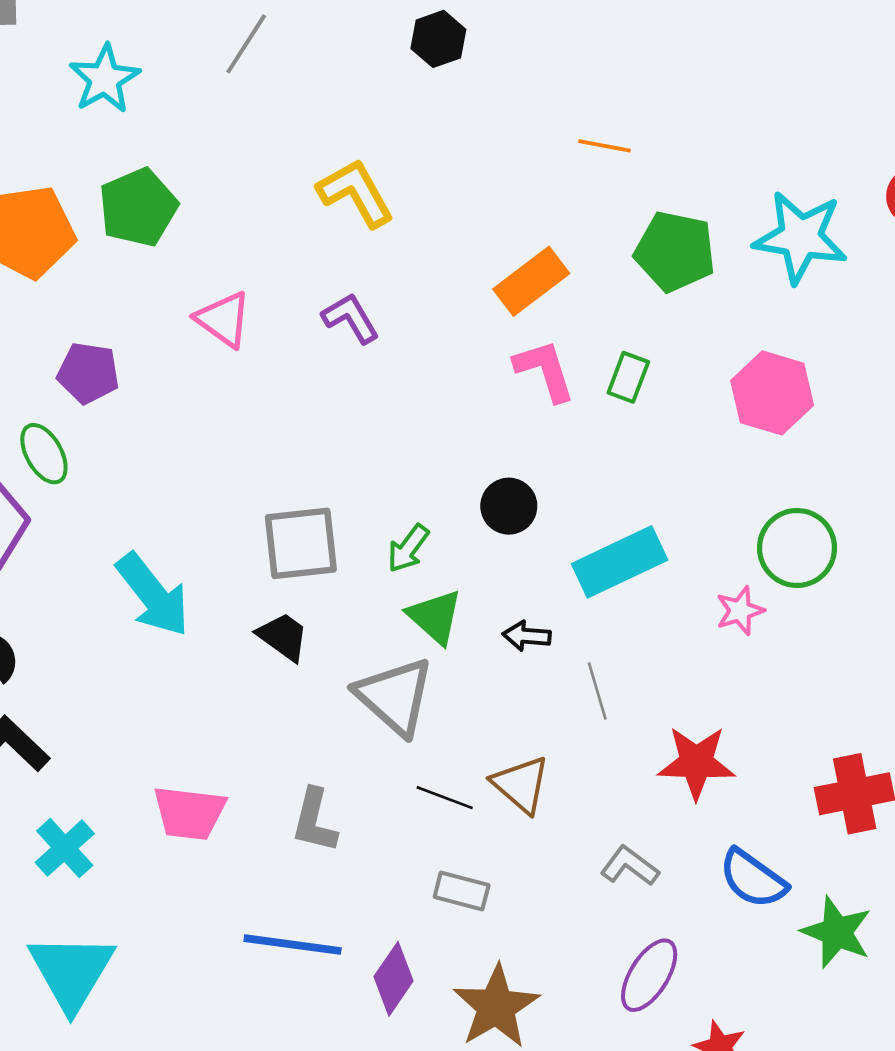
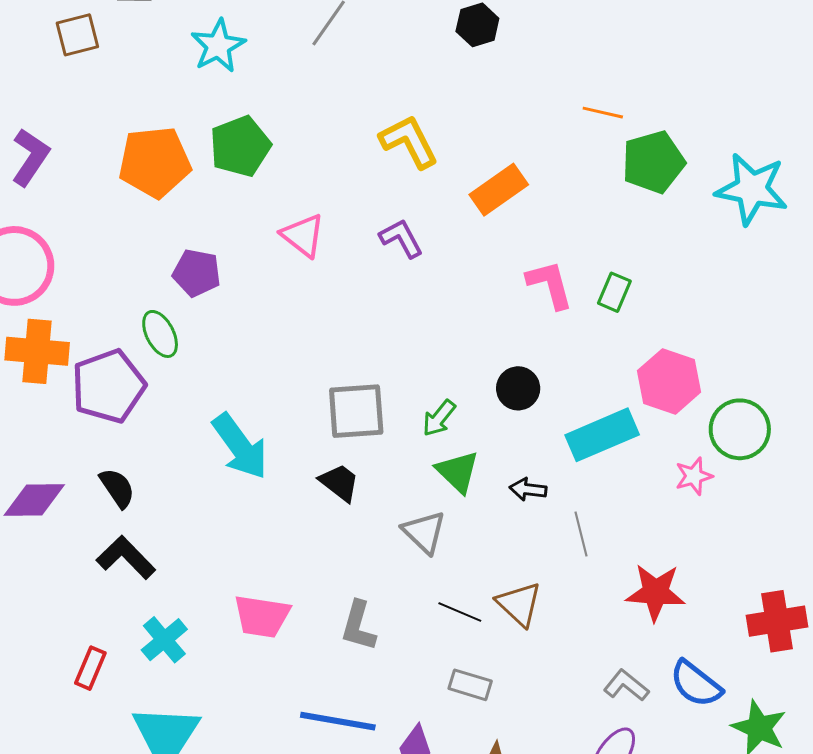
green pentagon: (675, 251) -> (653, 162), moved, turned -30
orange rectangle: (531, 281) -> (499, 190), moved
pink hexagon: (772, 393) -> (669, 381), moved
gray triangle: (395, 696) -> (424, 532), size x0.7
gray L-shape: (630, 866) -> (626, 686), moved

